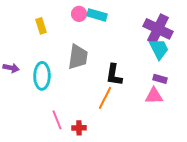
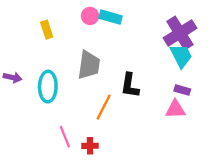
purple cross: (158, 29) -> (180, 33), turned 32
orange line: (105, 98) -> (104, 107), moved

